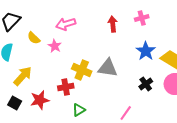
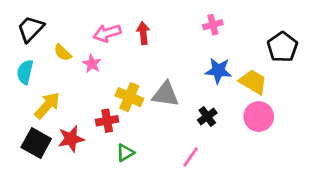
red arrow: (113, 24) -> (143, 33), moved
blue star: (146, 51) -> (218, 71), turned -30
black cross: (146, 84) -> (207, 117), moved
black square: (15, 103) -> (36, 143), size x1.5

